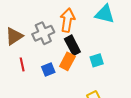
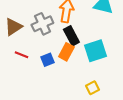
cyan square: (97, 60) -> (95, 51), size x1.6
red line: (22, 64) -> (21, 55), turned -56

